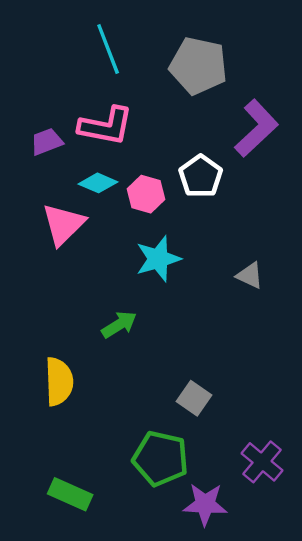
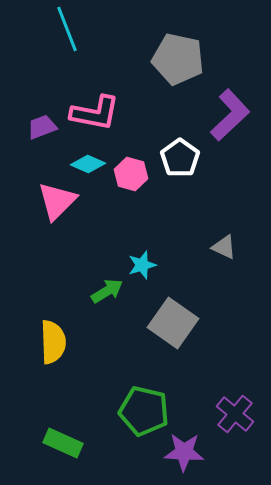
cyan line: (108, 49) -> (67, 29), moved
cyan star: (158, 259) -> (142, 265), moved, size x0.7
gray square: (194, 398) -> (173, 323), moved, size x1.6

